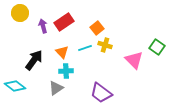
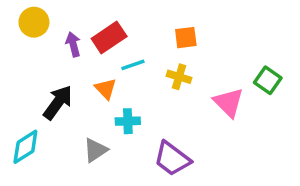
orange square: (97, 28) -> (186, 38), moved, turned 32
cyan line: (85, 48) -> (133, 65), moved
cyan cross: (66, 71) -> (128, 121), moved
cyan diamond: (15, 86) -> (25, 147), turned -70

